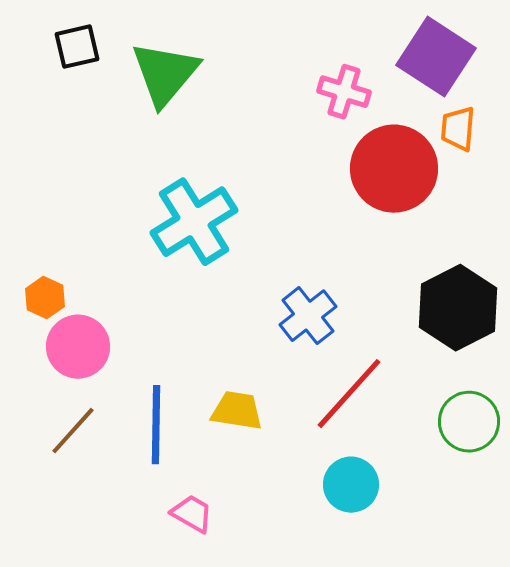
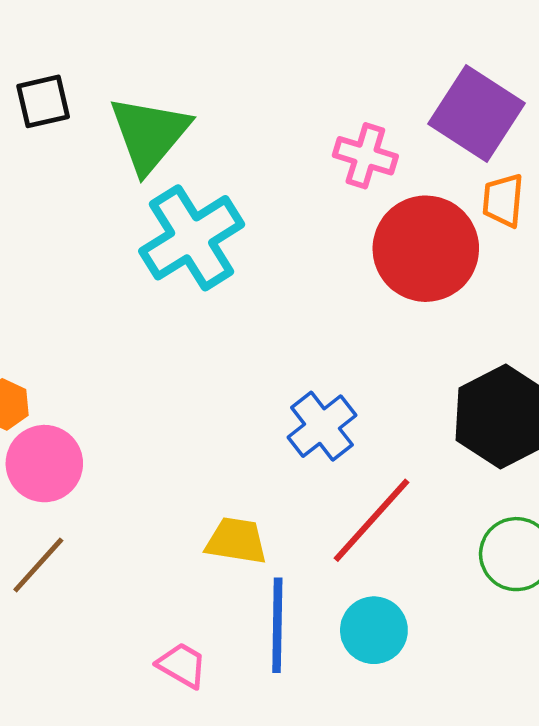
cyan cross: (194, 222) -> (192, 238), moved
blue line: (156, 425) -> (277, 625), moved

